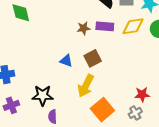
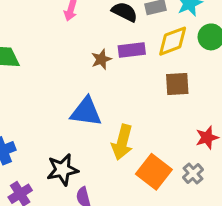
brown square: (93, 58) -> (177, 84), moved, turned 36
blue triangle: (66, 61) -> (86, 112), size x1.6
gray cross: (135, 113) -> (193, 173), moved

